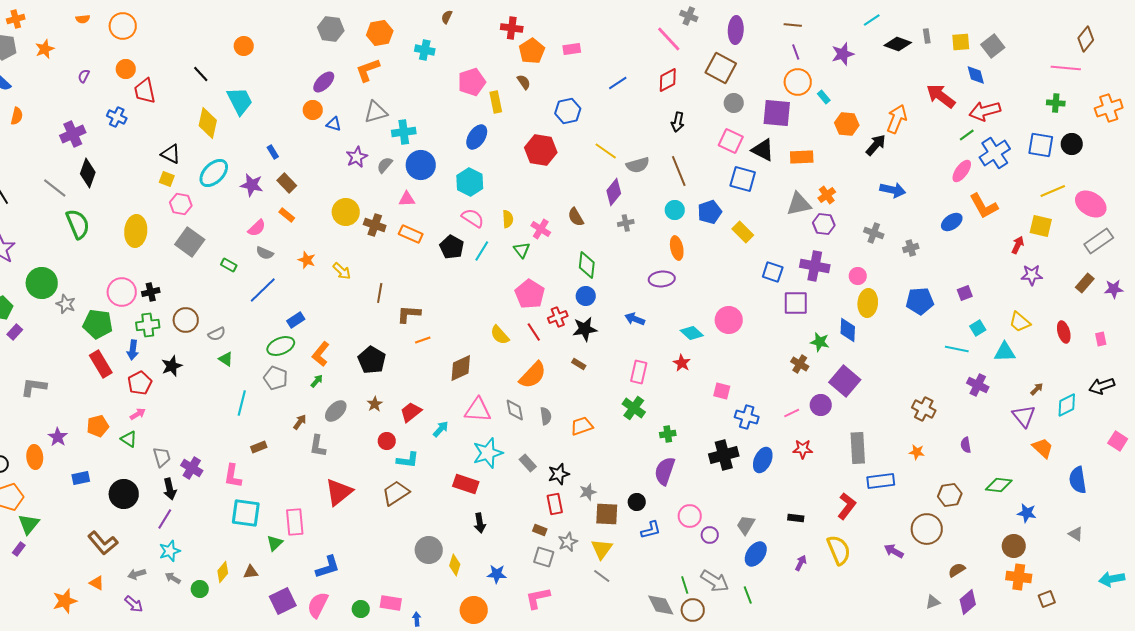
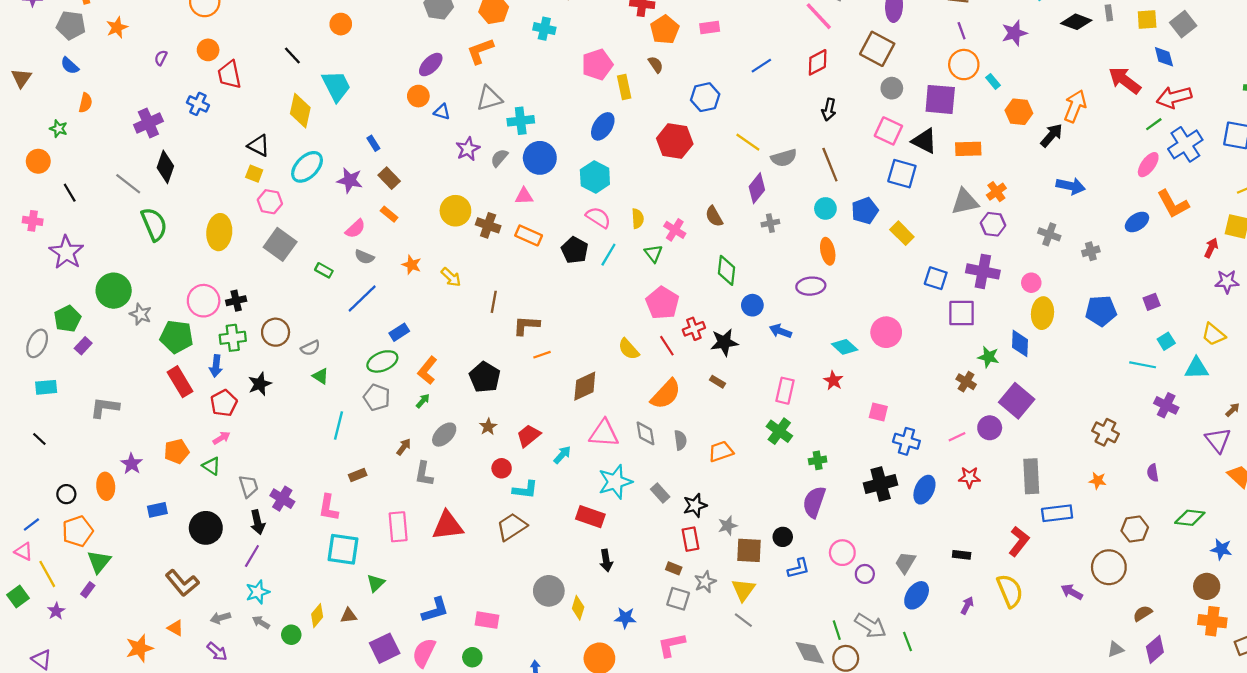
blue circle: (586, 296) -> (752, 305), moved
red triangle: (339, 492) -> (448, 526), turned 32
pink rectangle: (295, 522) -> (398, 527), moved
pink rectangle: (391, 603) -> (487, 620), moved

